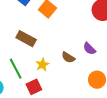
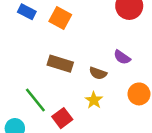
brown rectangle: (26, 39) -> (60, 64), moved
yellow star: (42, 65) -> (94, 100), moved

